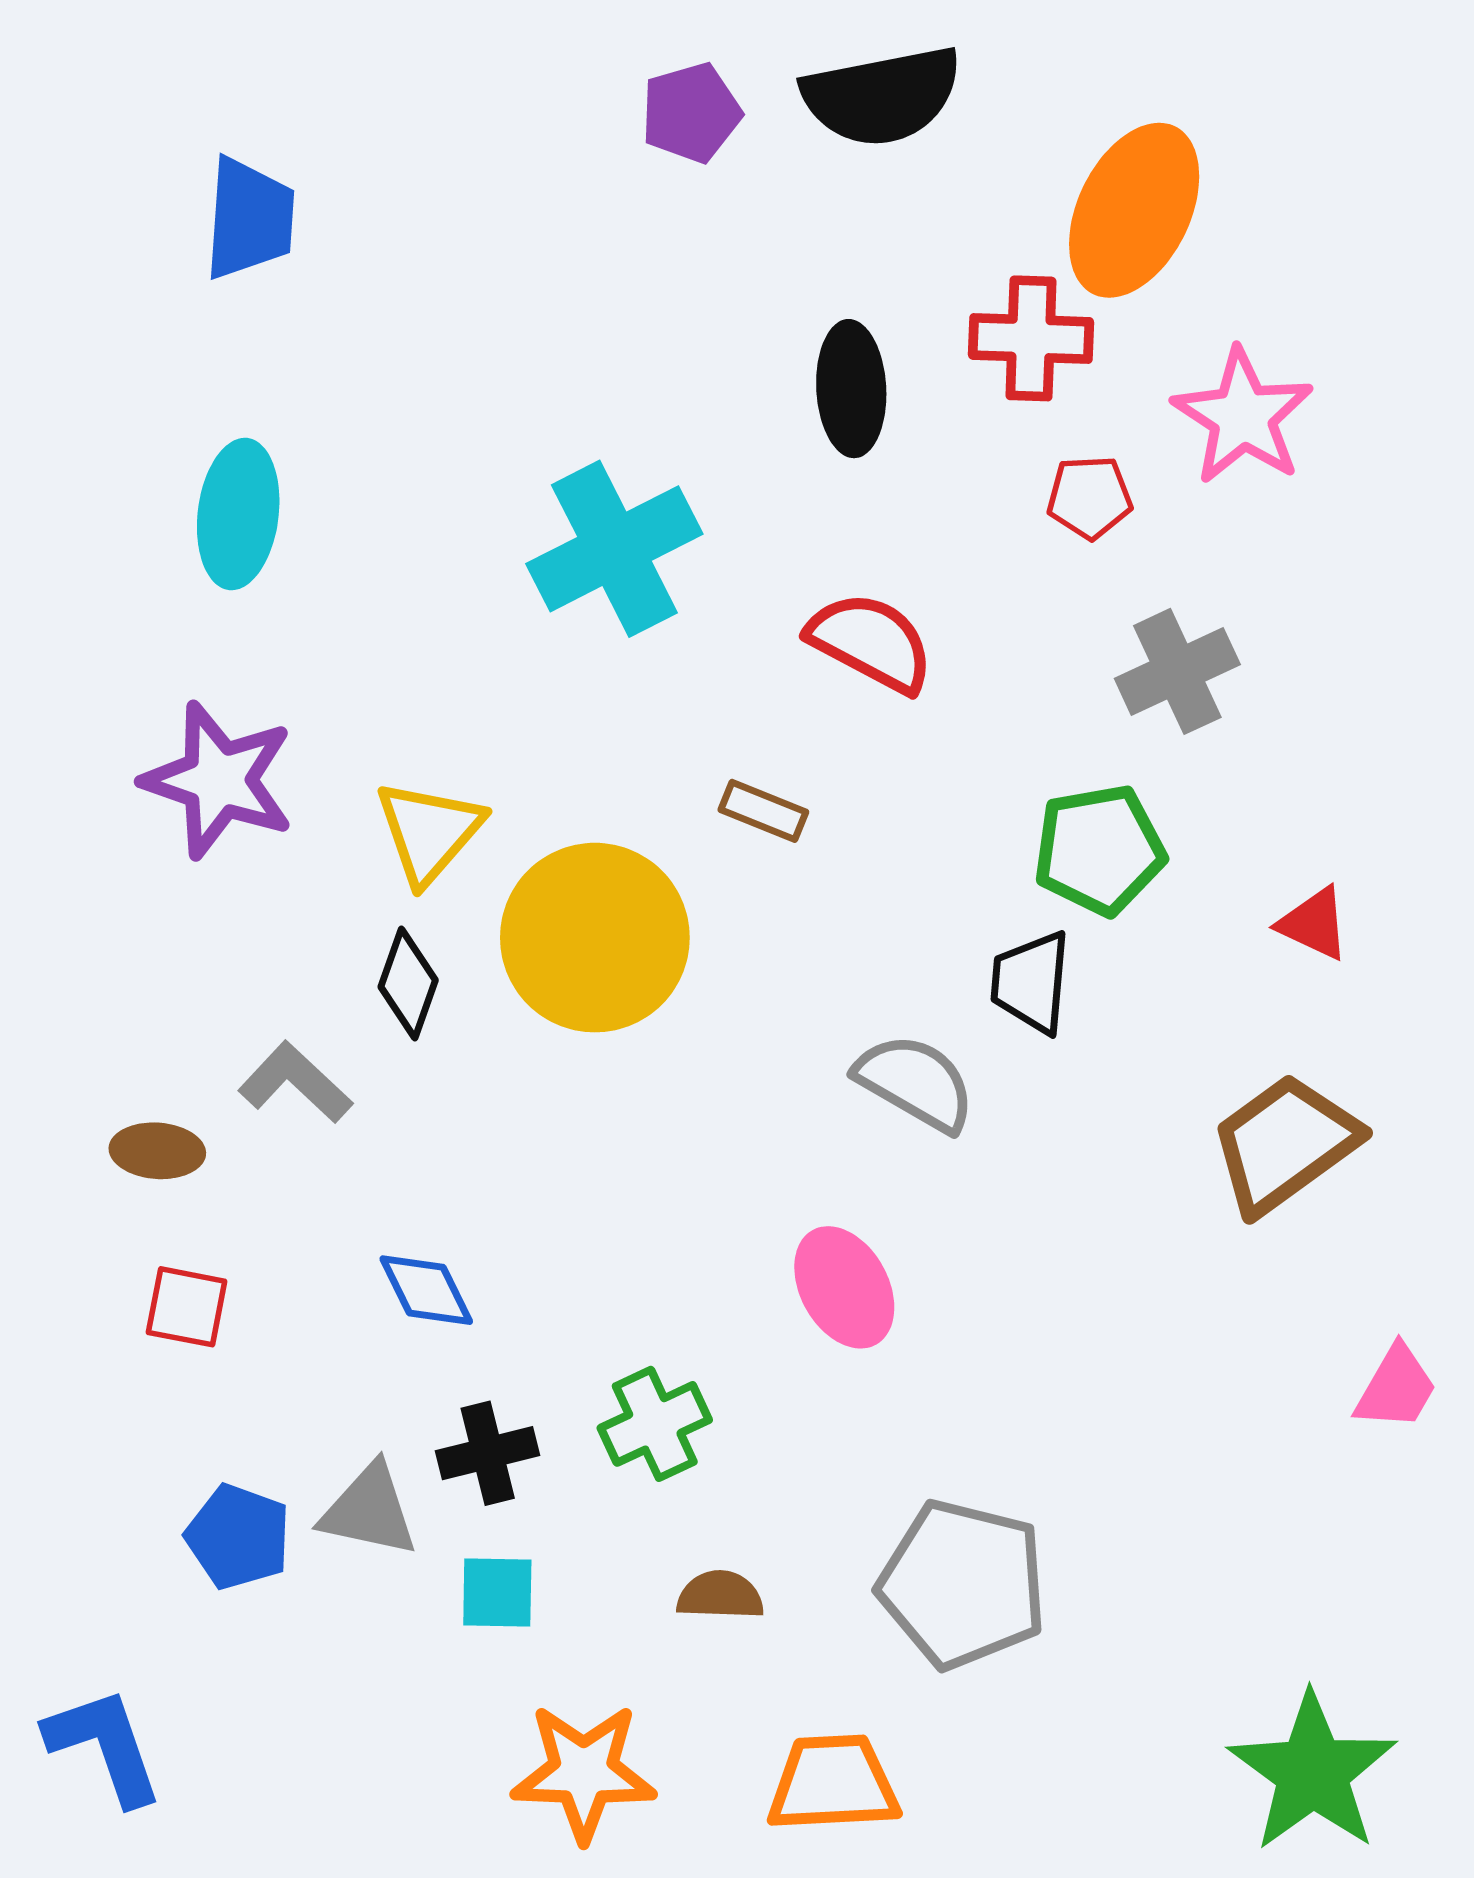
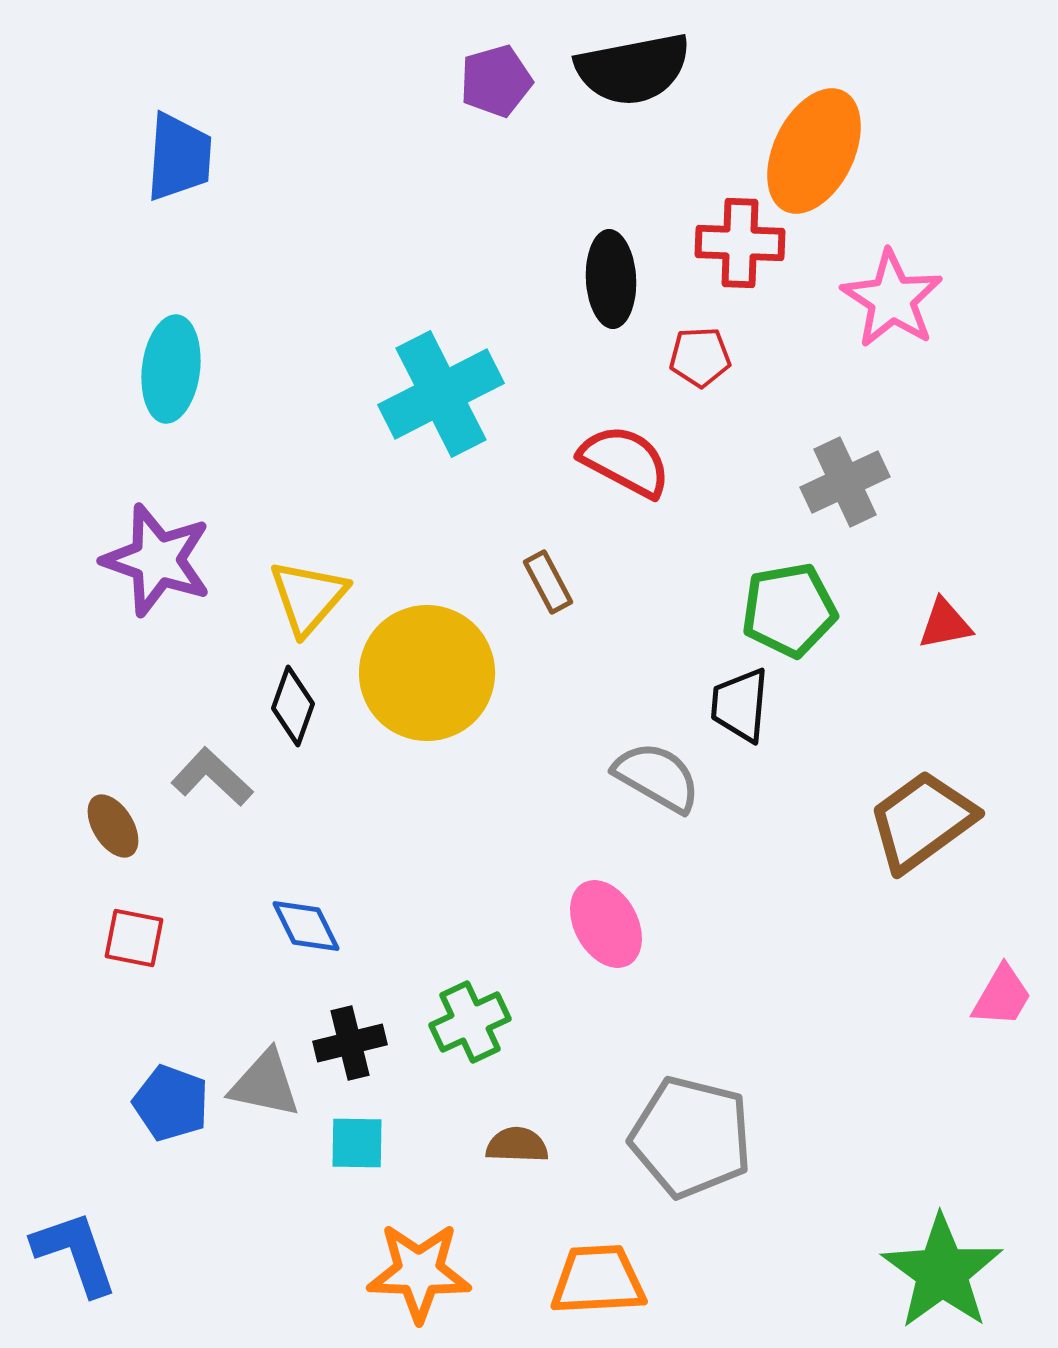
red pentagon: (1090, 497) -> (700, 357), moved
brown rectangle: (763, 811) -> (548, 582), turned 40
red triangle: (1314, 924) -> (945, 624), moved, turned -36
brown ellipse: (157, 1151) -> (113, 826), turned 54

